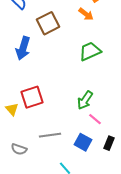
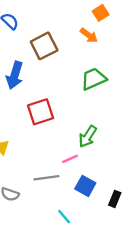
red square: (32, 97) -> (41, 112), moved
pink line: (95, 119) -> (70, 159), moved, turned -64
black rectangle: (109, 143) -> (115, 199), moved

